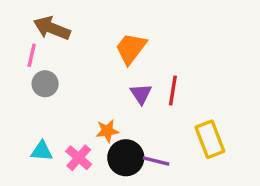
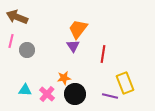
brown arrow: (52, 28) -> (17, 17), moved
pink line: (32, 55) -> (11, 41), moved
purple triangle: (141, 94) -> (73, 46), moved
purple line: (156, 161) -> (110, 96), moved

